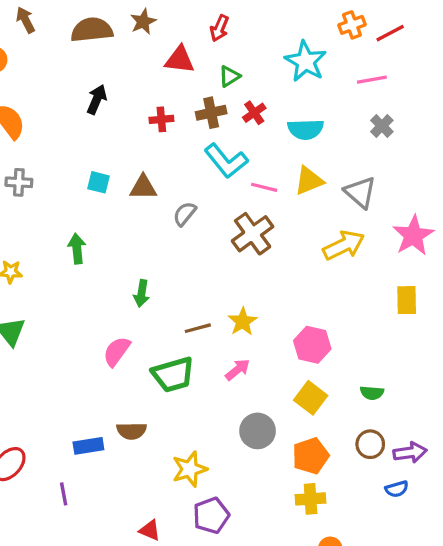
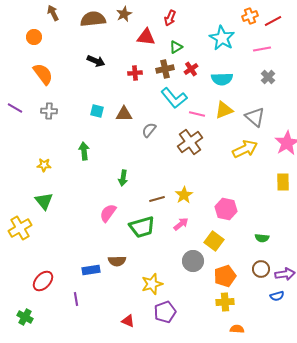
black arrow: (97, 99) -> (96, 61), turned 90
yellow square: (311, 398) -> (214, 241), moved

